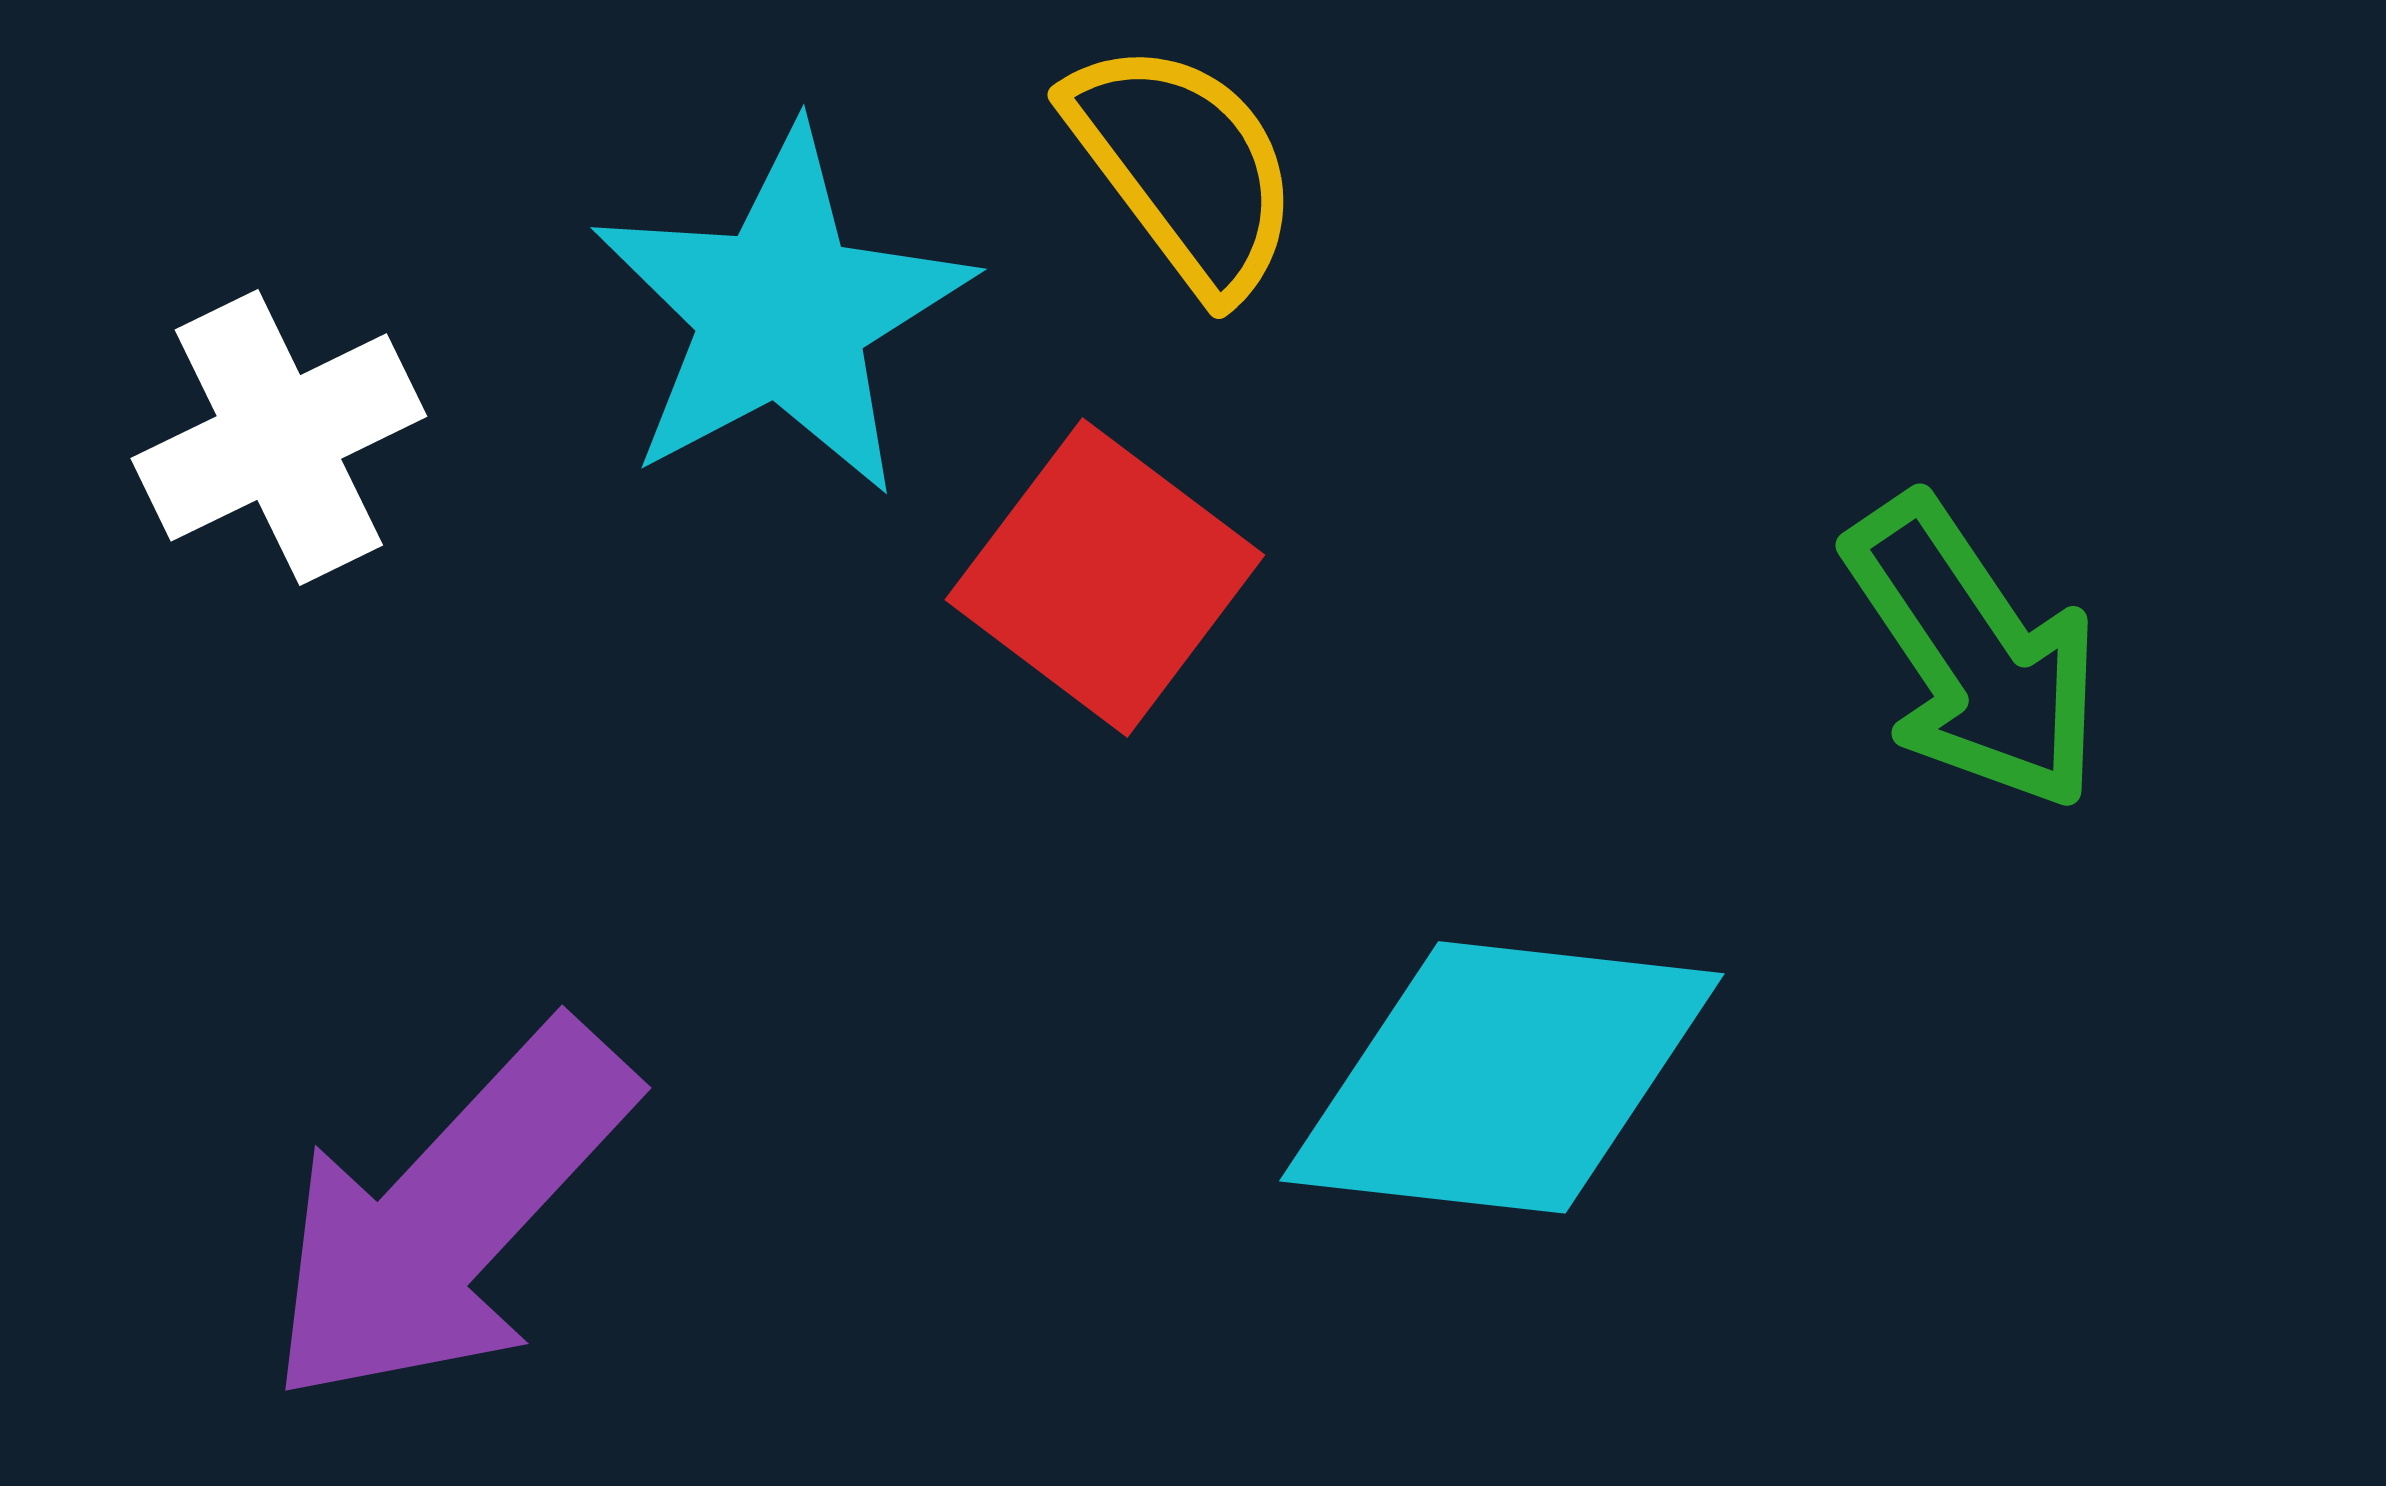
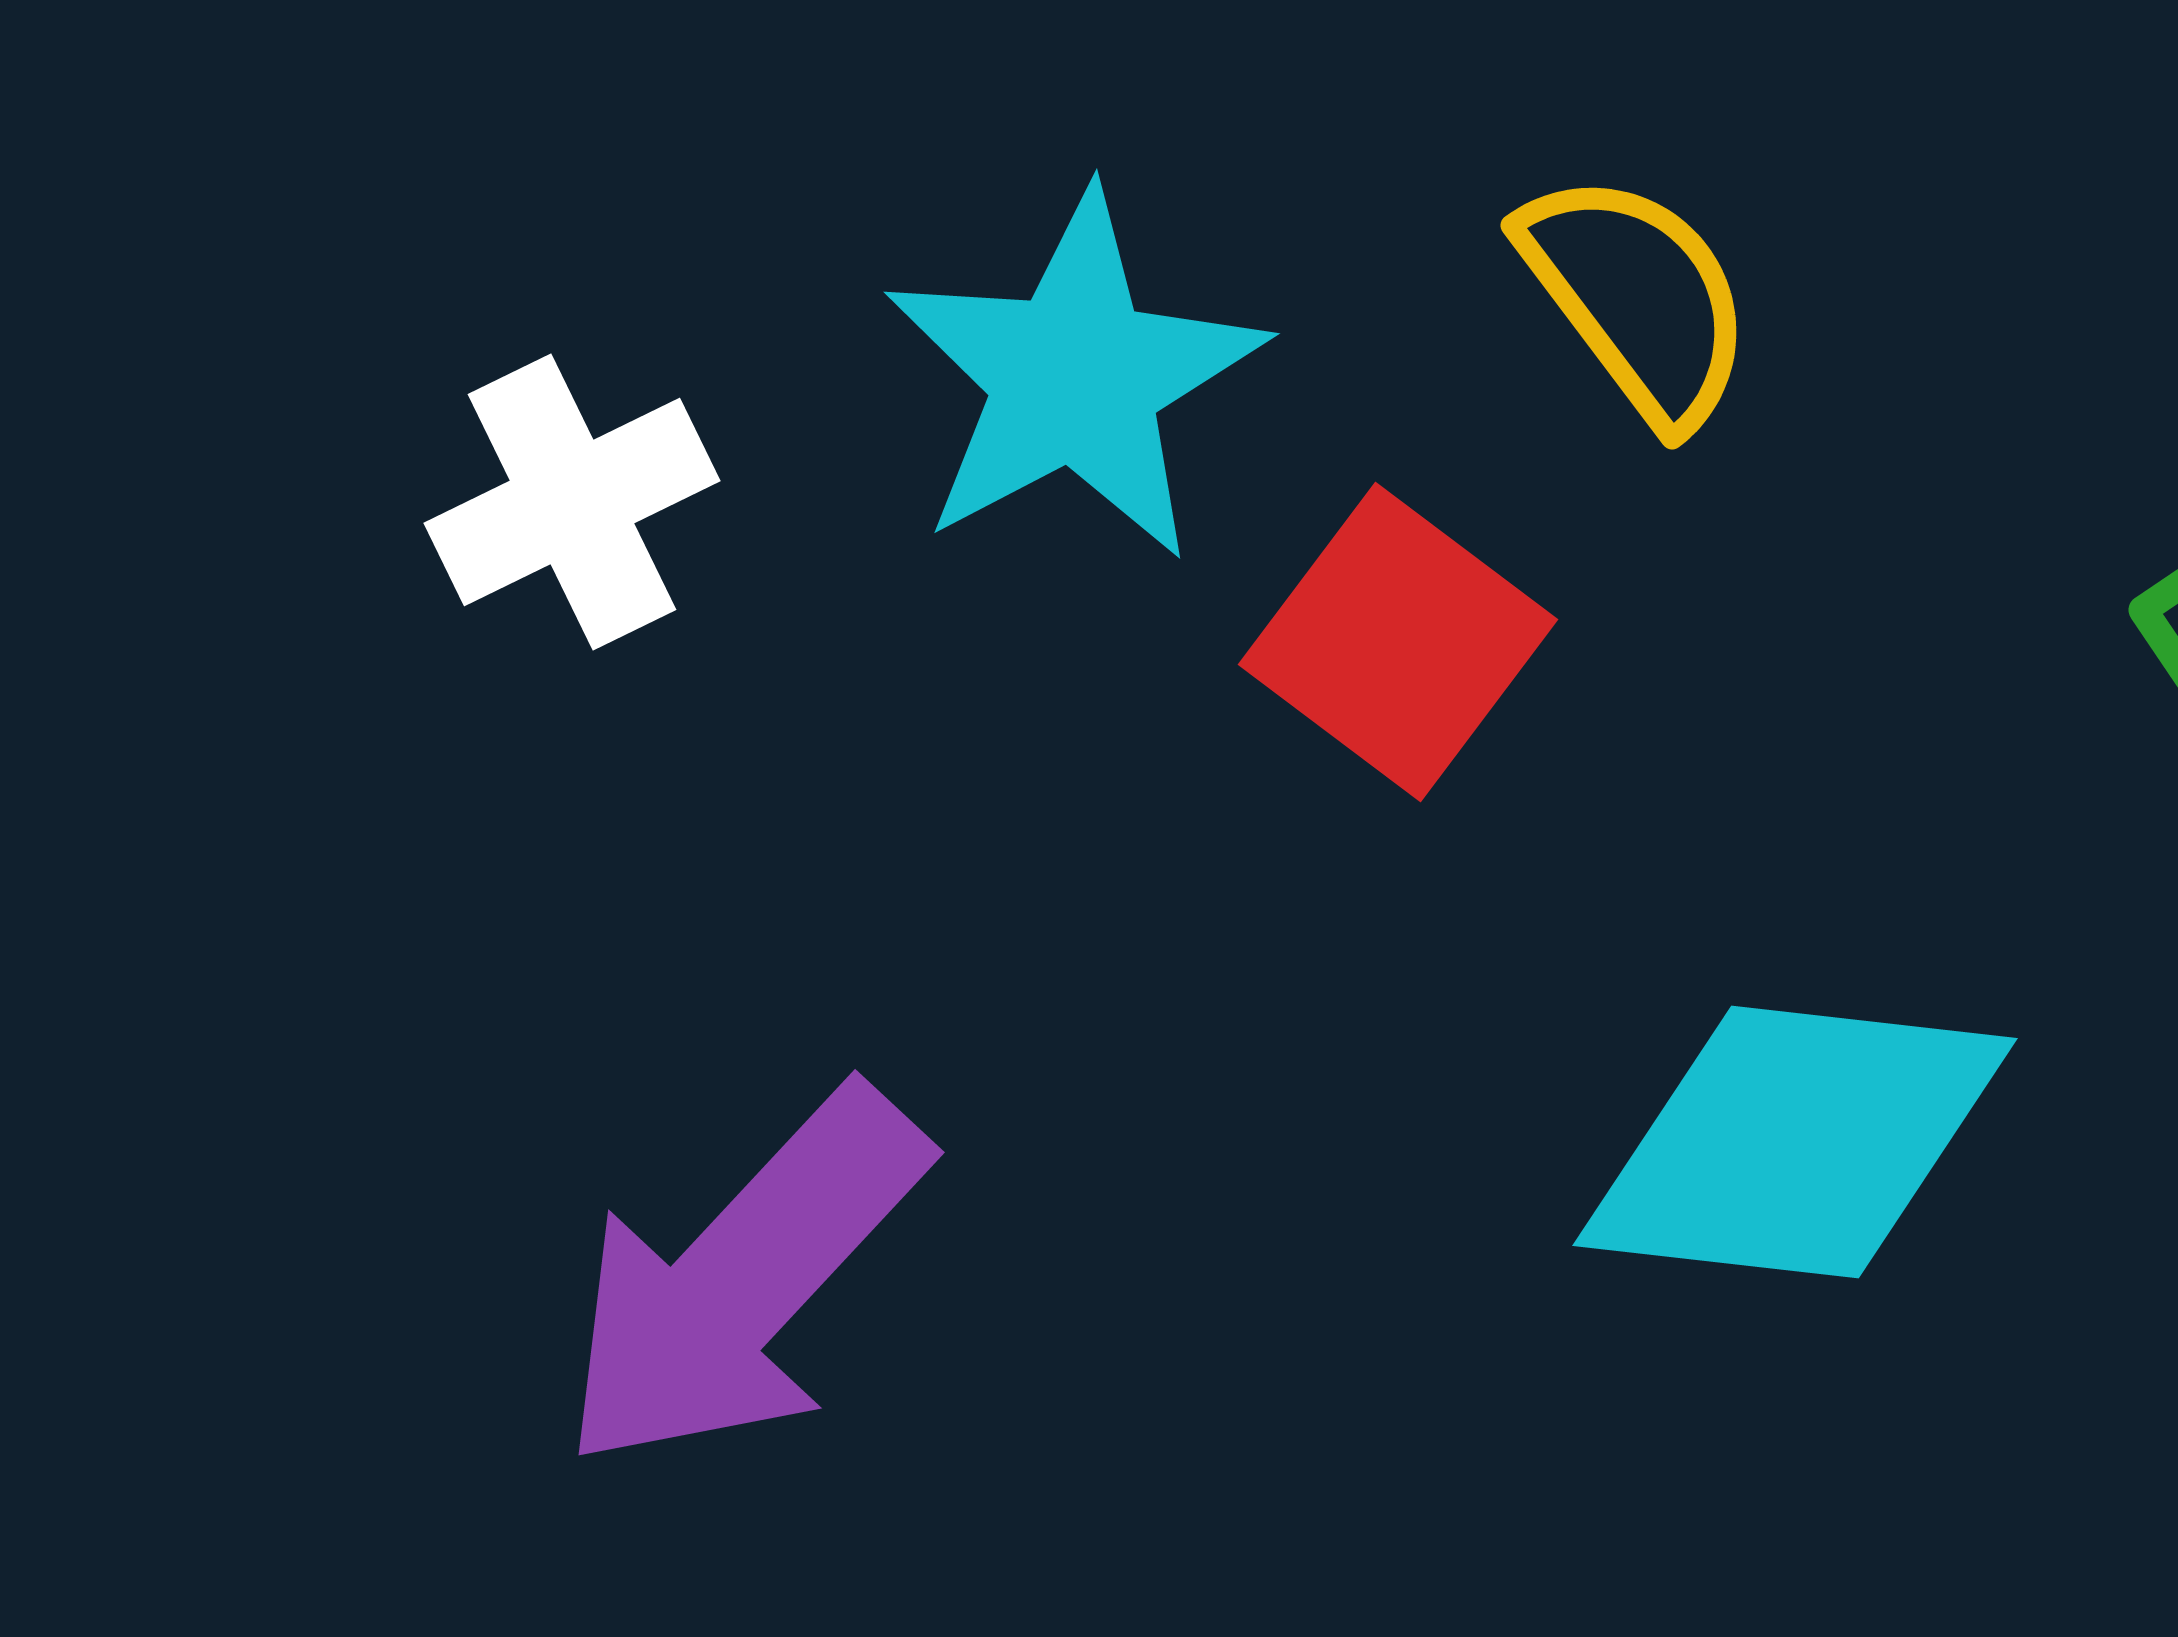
yellow semicircle: (1184, 167) -> (1637, 298), moved

